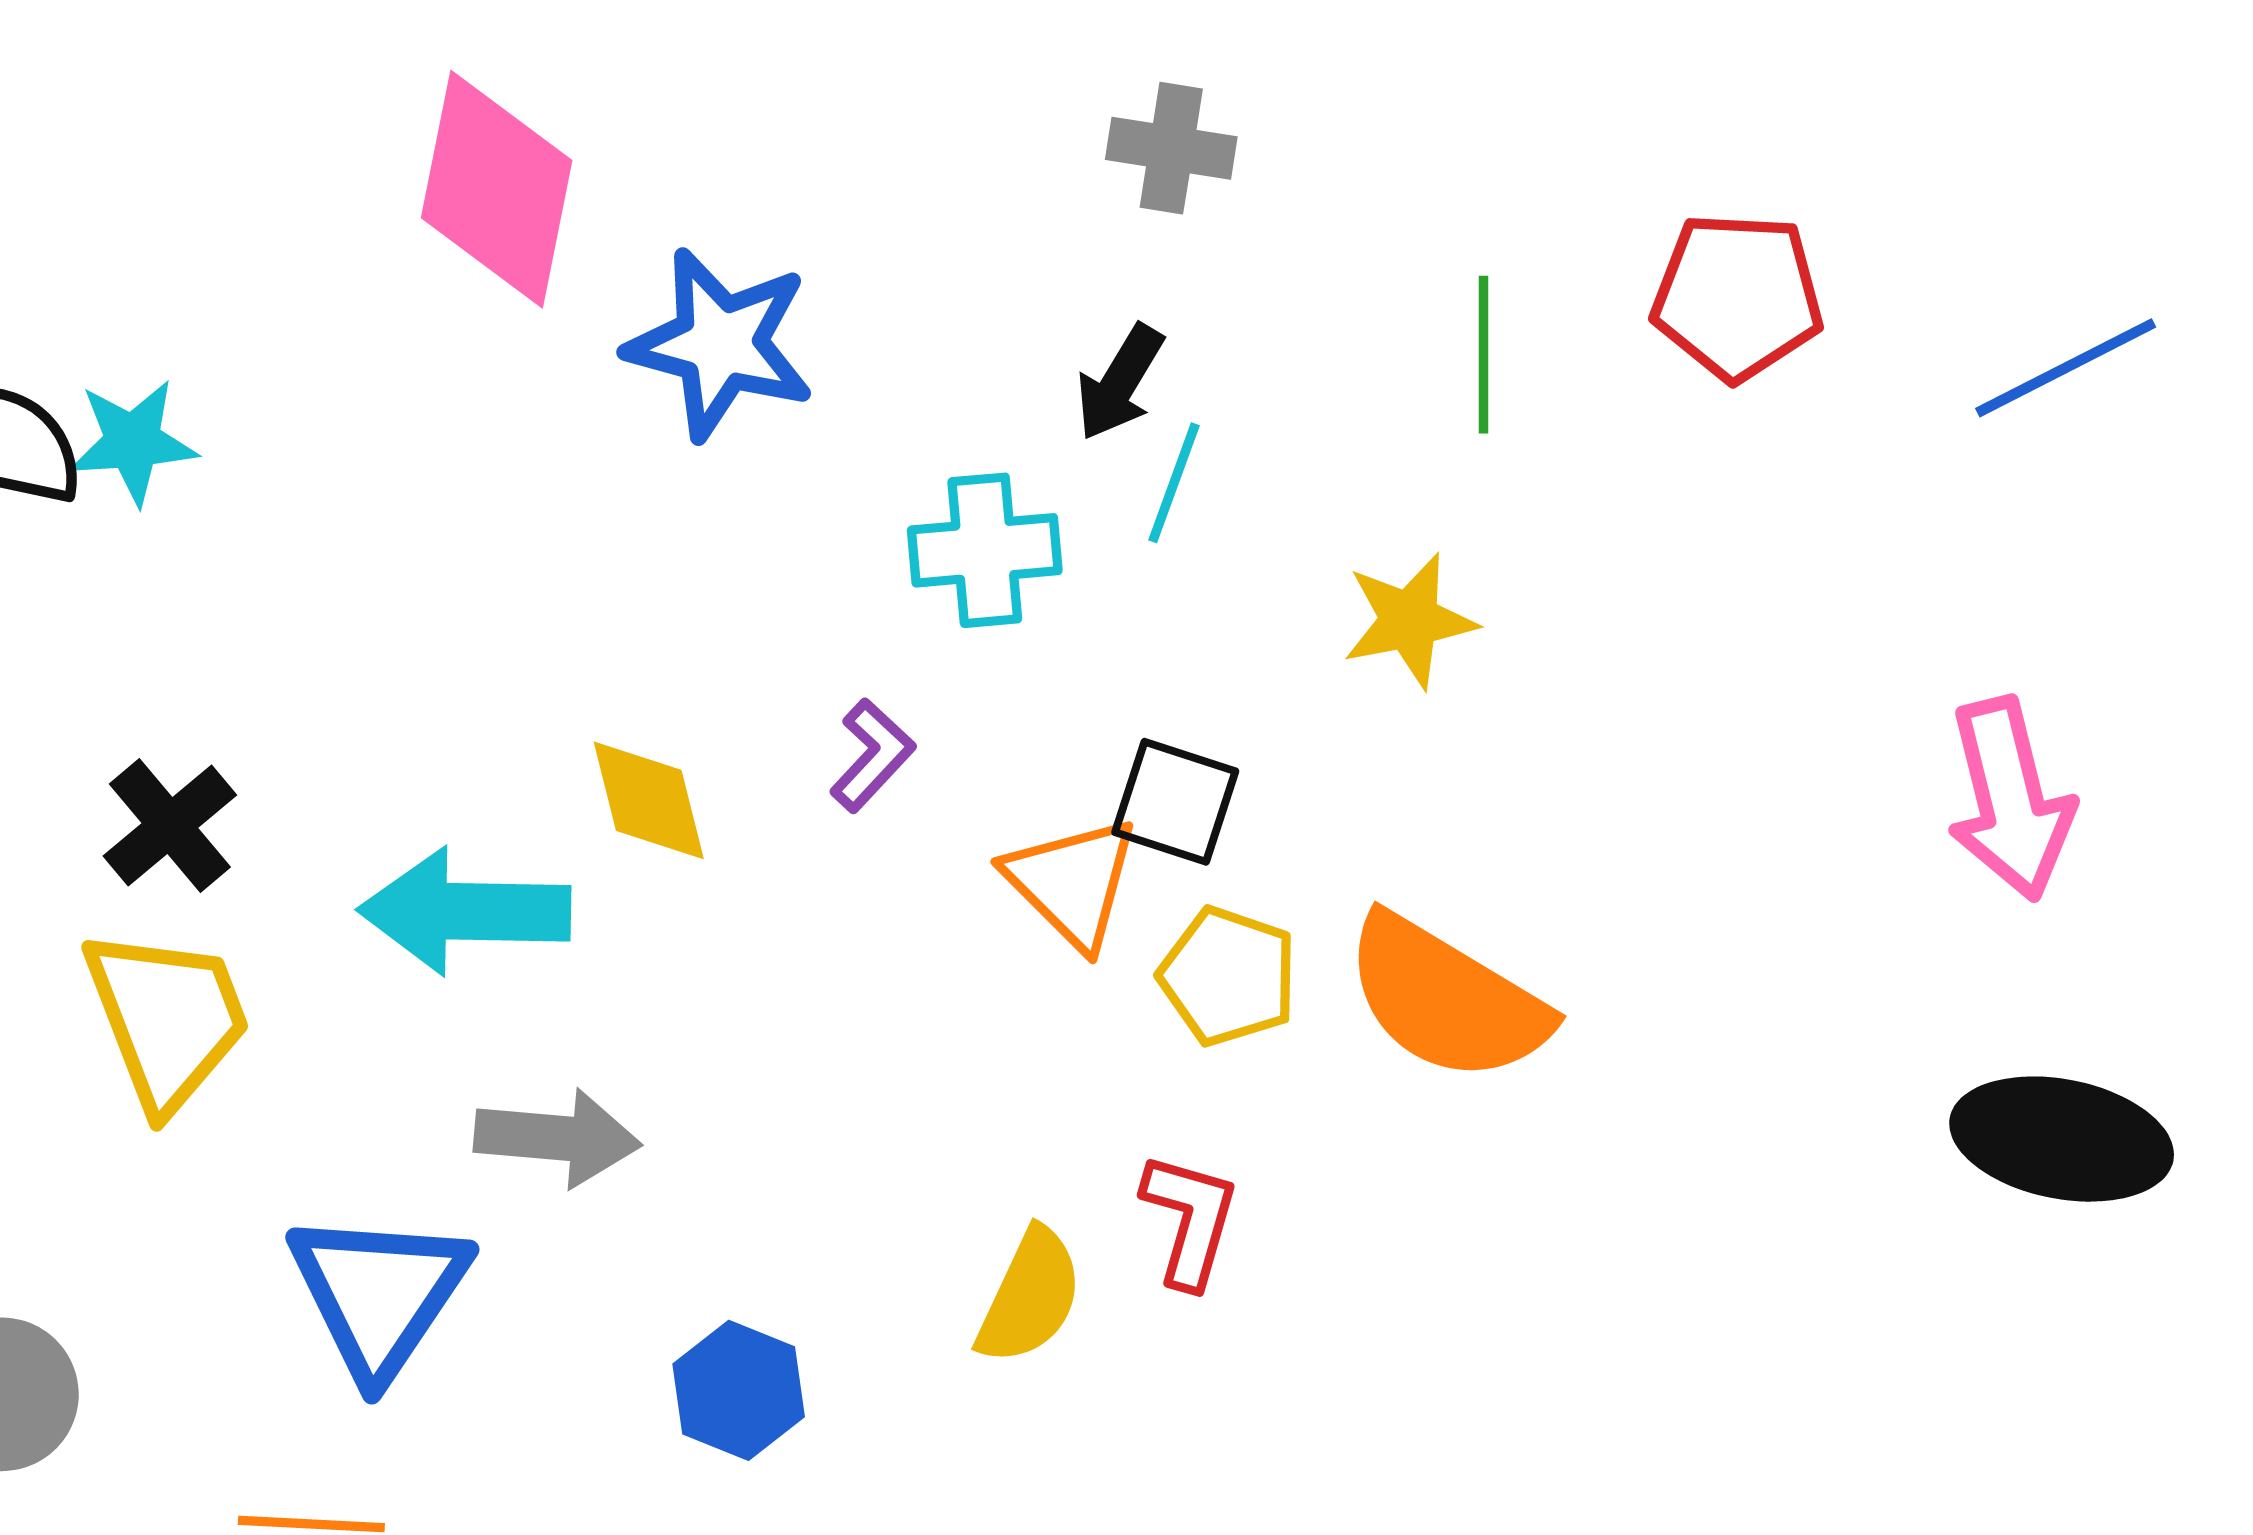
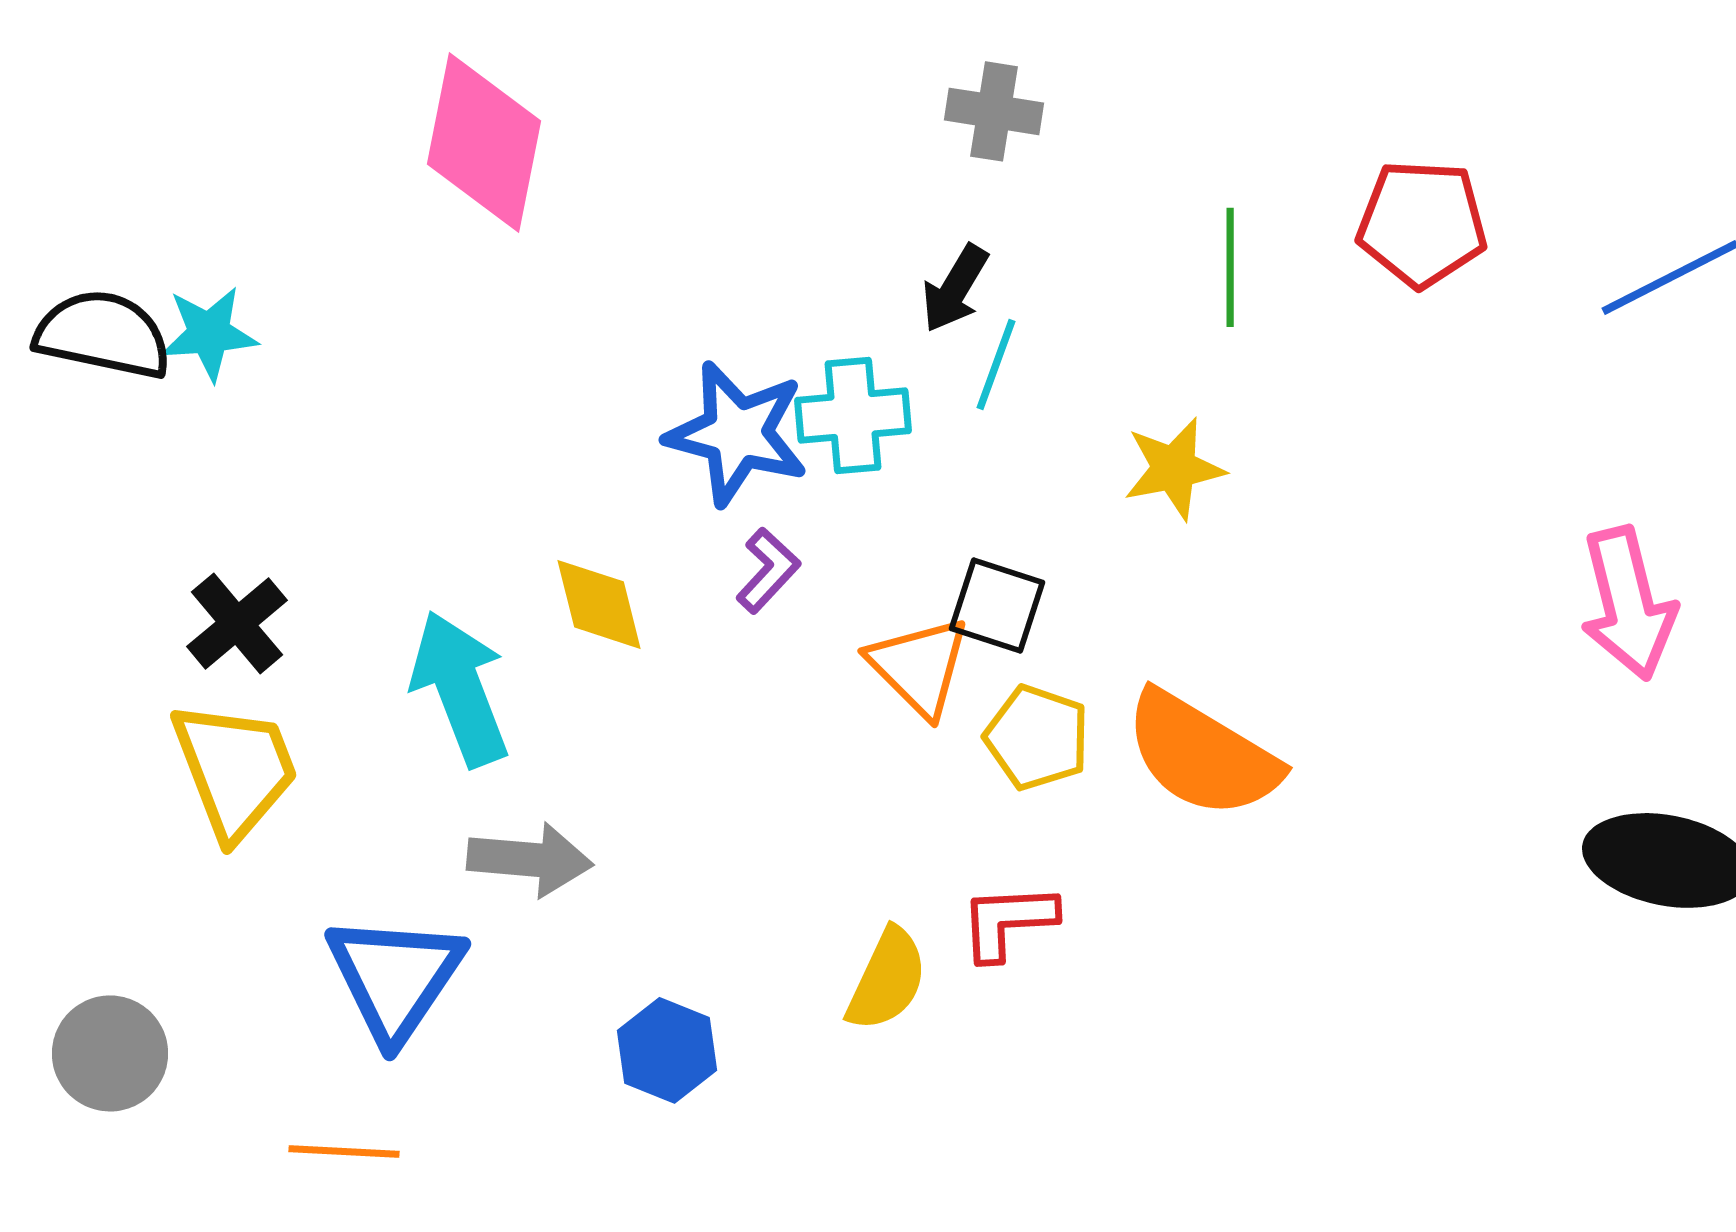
blue star: (720, 344) -> (737, 433), moved
cyan arrow: (465, 911) -> (460, 688), turned 68
red L-shape: (1190, 1220) -> (1008, 921), turned -109

